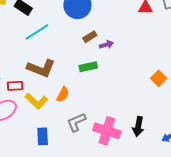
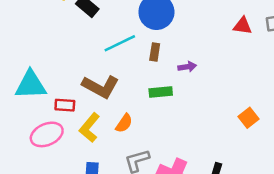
cyan line: (37, 32) -> (120, 43), moved
brown rectangle: (90, 37) -> (155, 52), moved, turned -56
yellow L-shape: (36, 101) -> (89, 128), turned 80

